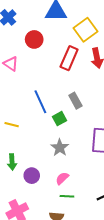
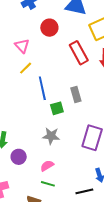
red rectangle: (69, 58) -> (79, 53), turned -65
yellow line: (12, 125) -> (26, 68), moved, turned -72
gray star: (60, 148) -> (51, 136), turned 30

